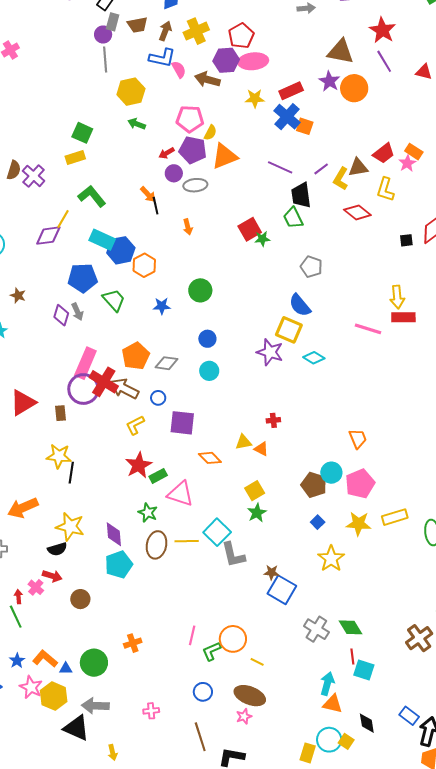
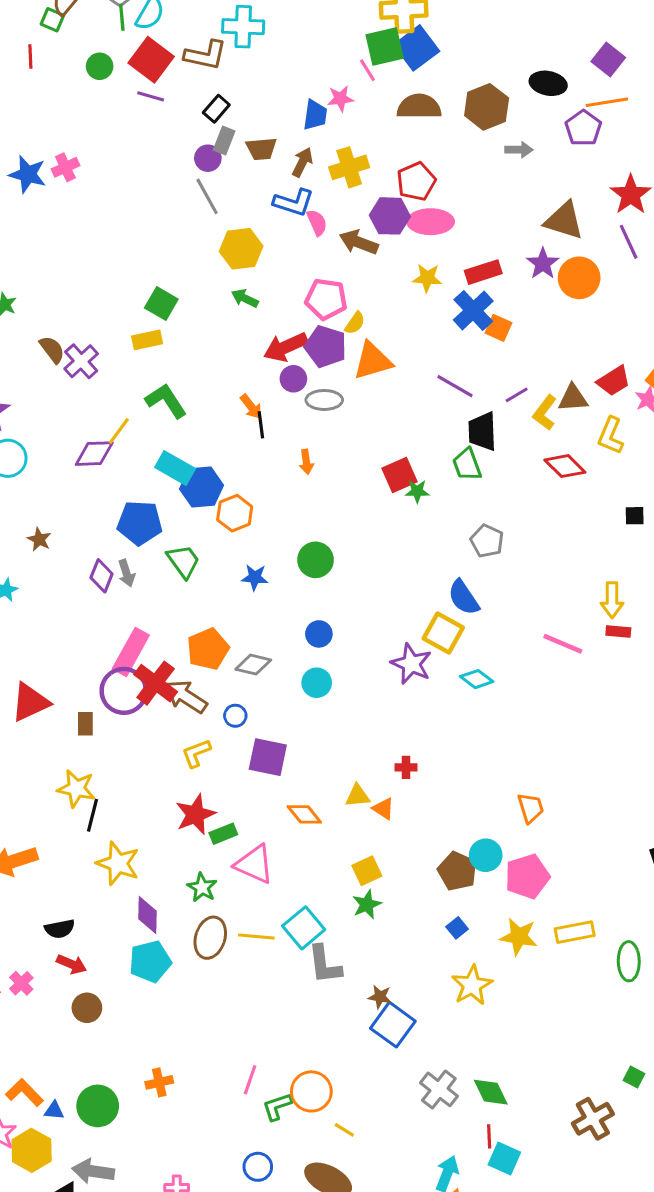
gray line: (105, 60) -> (207, 196), turned -30
red arrow: (167, 153) -> (286, 347), size x1.8
brown semicircle: (14, 170) -> (52, 349), turned -60
red rectangle: (403, 317) -> (618, 632), size x0.7
yellow star: (70, 527) -> (118, 863), moved
red arrow: (52, 576) -> (72, 964), moved

